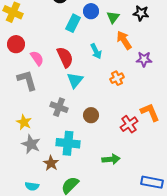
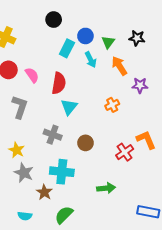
cyan arrow: (96, 51) -> (91, 60), moved
red semicircle: (65, 57) -> (59, 83), turned 35
pink semicircle: (37, 58) -> (32, 75), moved
gray L-shape: (27, 80) -> (20, 107), turned 35

